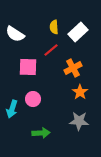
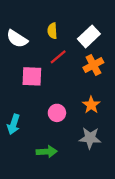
yellow semicircle: (54, 27) -> (52, 31), moved
orange cross: (73, 68) -> (93, 65), moved
pink circle: (33, 99) -> (57, 113), moved

